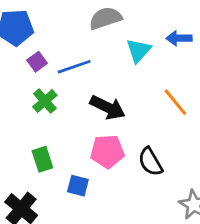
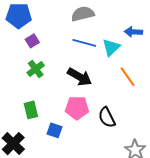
cyan triangle: (138, 50) -> (111, 47), moved
blue line: (74, 67) -> (84, 43), moved, turned 30

